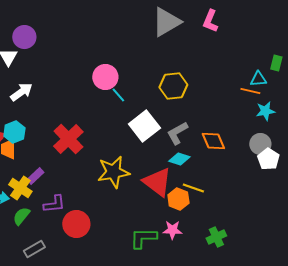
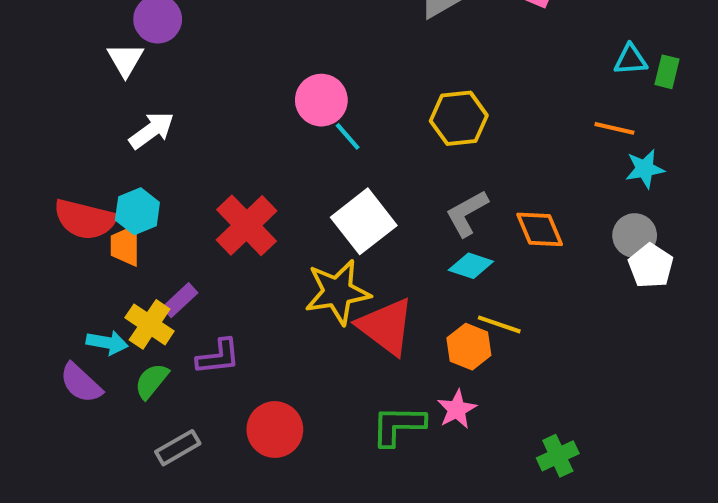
cyan triangle: (258, 79) -> (631, 60), moved
white square: (144, 126) -> (364, 221), moved
red triangle: (157, 182) -> (386, 326), moved
red circle: (76, 224) -> (275, 430), moved
pink star: (172, 230) -> (457, 409), turned -30
green cross: (216, 237) -> (558, 456), moved

